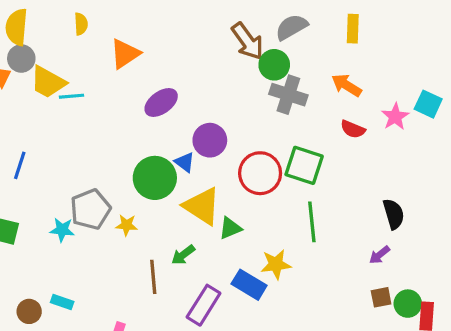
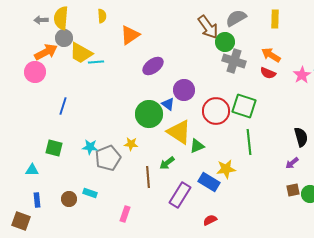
red semicircle: (353, 129) -> (268, 73), moved
gray pentagon: (90, 209) -> (108, 158), moved

